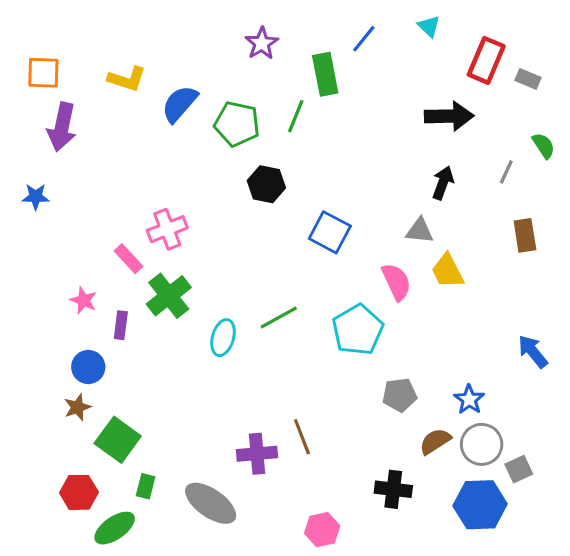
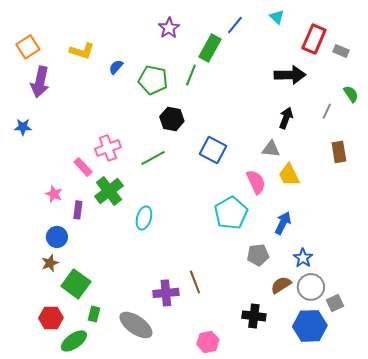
orange square: (43, 73) -> (28, 47), turned -35
green rectangle: (325, 74) -> (210, 48), turned 40
blue semicircle: (180, 104) -> (116, 67), size x0.6
green line: (279, 317) -> (153, 158), moved
blue arrow: (533, 352) -> (283, 223), moved, turned 65

